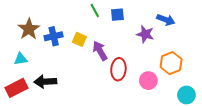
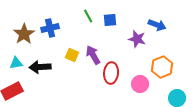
blue cross: (54, 36) -> (50, 28), moved
yellow square: (79, 39) -> (72, 55), moved
black arrow: (45, 82) -> (40, 67), moved

